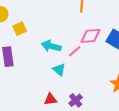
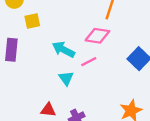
pink diamond: (90, 36) -> (97, 36), moved

